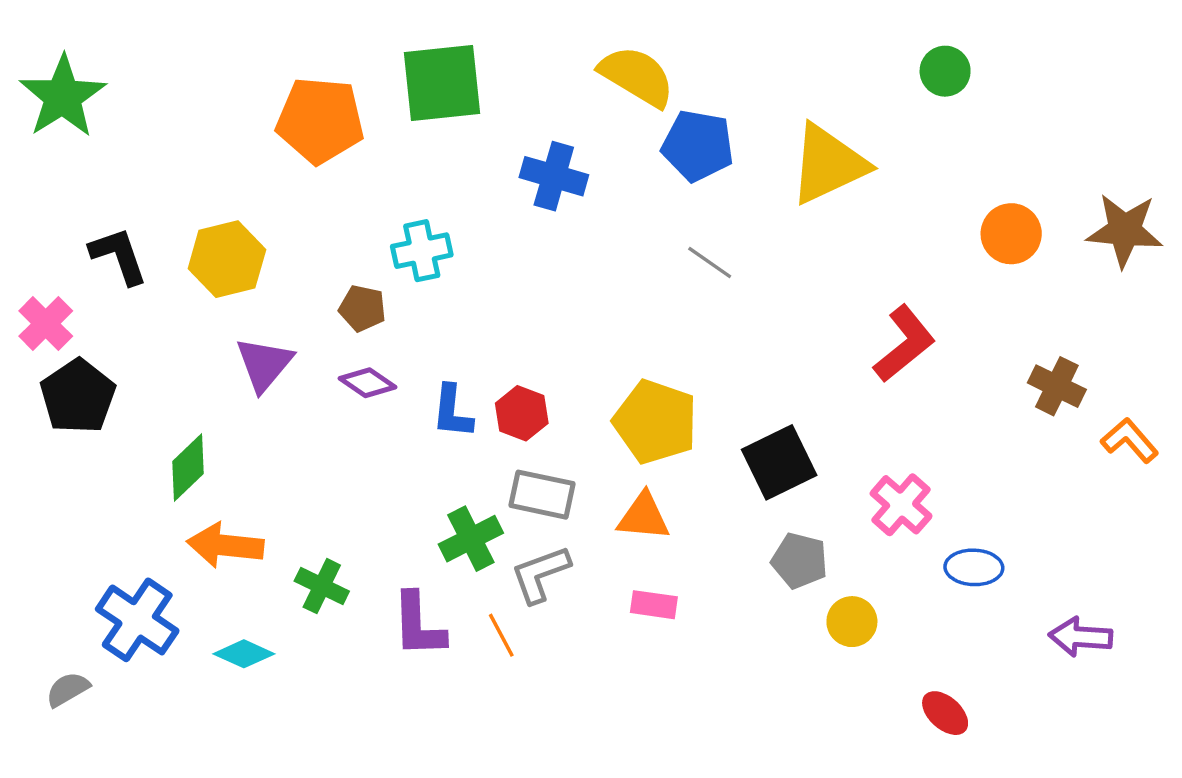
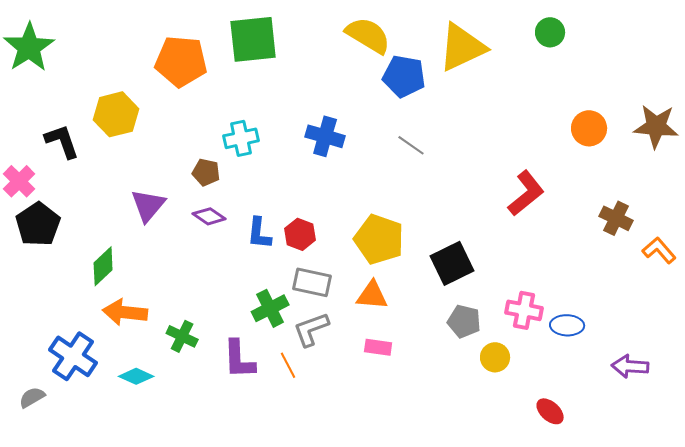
yellow triangle: (828, 164) -> (462, 47), moved
blue cross: (554, 176) -> (325, 136), moved
yellow hexagon: (227, 259) -> (116, 114), moved
pink cross: (901, 505) -> (524, 310), moved, turned -30

